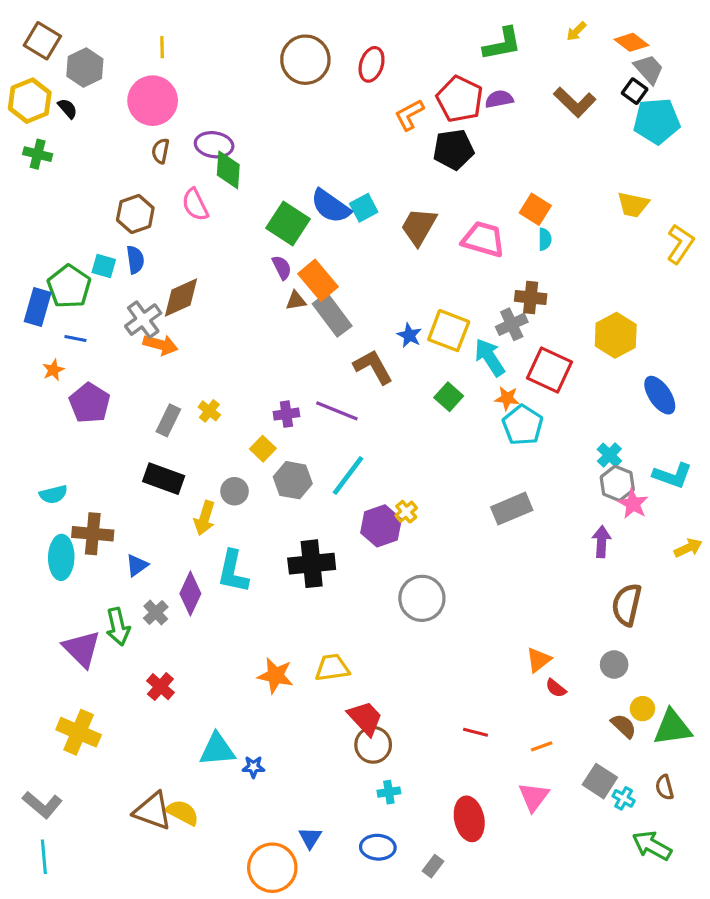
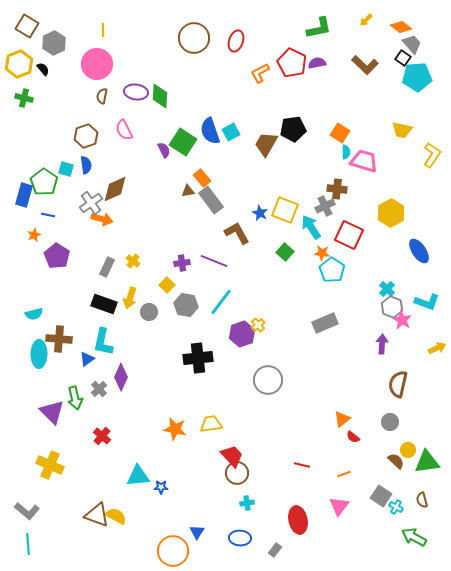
black pentagon: (453, 149) -> (293, 129), moved
green diamond: (228, 170) -> (160, 96), moved
blue semicircle: (331, 206) -> (210, 131), turned 36
pink trapezoid: (483, 239) -> (364, 161), moved
purple semicircle: (282, 268) -> (164, 150), moved
orange rectangle: (318, 280) -> (202, 178), size x0.7
yellow arrow: (205, 518) -> (130, 298), moved
cyan L-shape: (233, 572) -> (103, 342), moved

